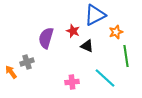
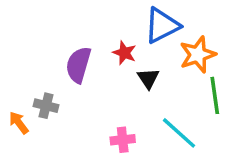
orange star: (116, 32) -> (198, 55), size x1.5
black triangle: (87, 46) -> (148, 78), turned 32
gray cross: (27, 62) -> (46, 106), turned 32

